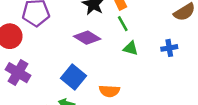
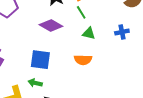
blue square: (74, 77) -> (40, 60), turned -30
orange semicircle: (109, 91) -> (83, 60), moved

